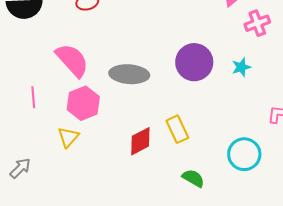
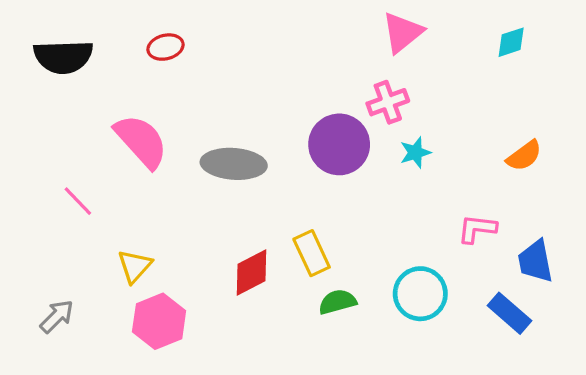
pink cross: (257, 23) -> (388, 102), moved
pink line: (33, 97) -> (78, 201), turned -40
pink hexagon: (83, 103) -> (159, 321), moved
green semicircle: (193, 178) -> (338, 302), moved, turned -45

